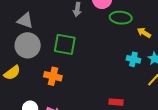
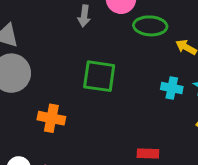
green square: (65, 44) -> (99, 76), moved

